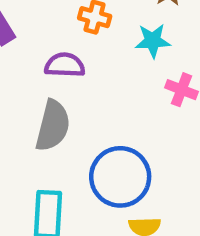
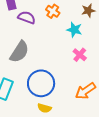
purple semicircle: (65, 65) -> (27, 17), moved

